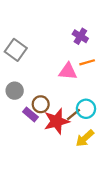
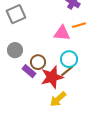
gray square: (16, 50) -> (16, 14), turned 30
cyan circle: (86, 109) -> (69, 59), moved
yellow arrow: (85, 138) -> (58, 99), moved

